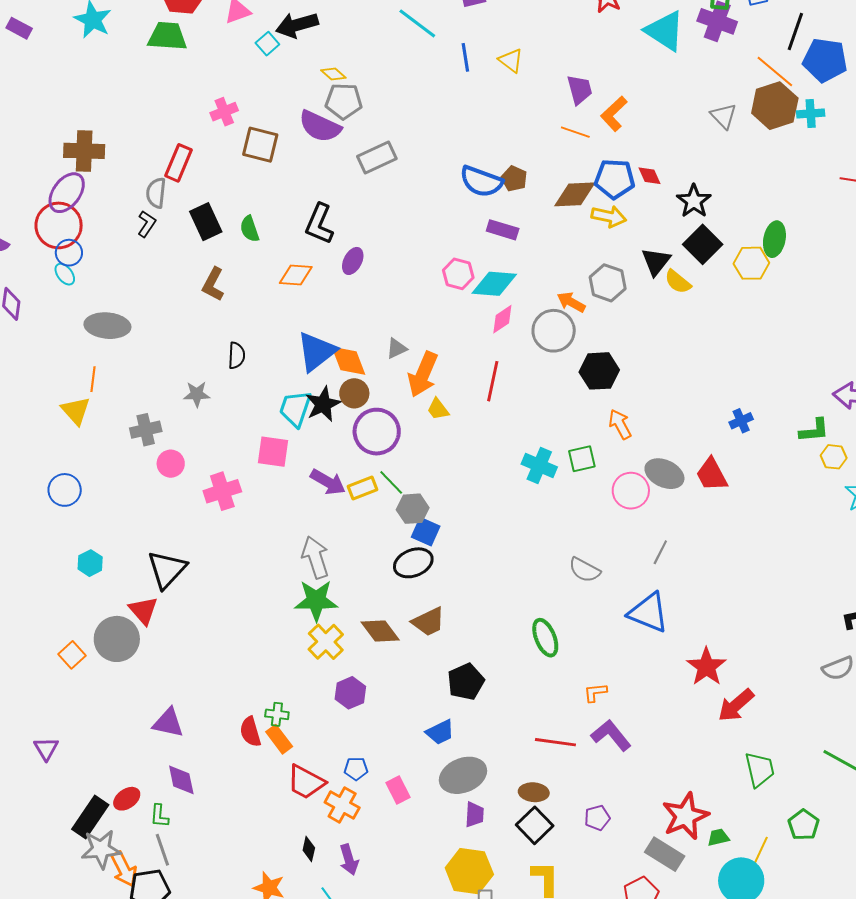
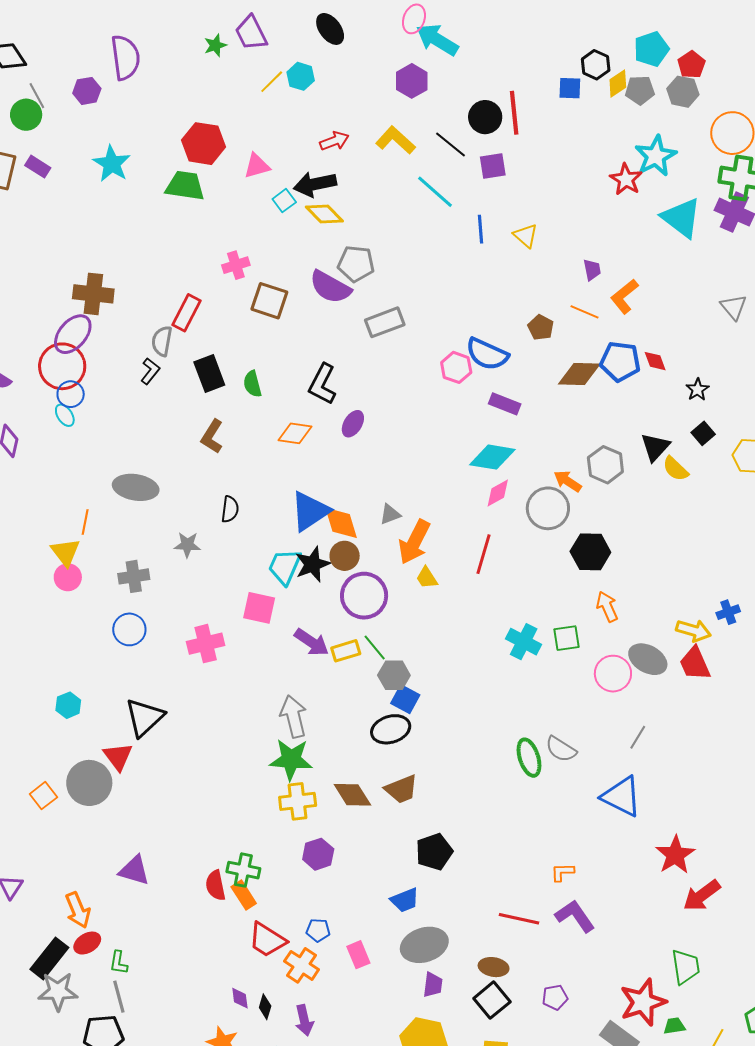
yellow diamond: (333, 74) -> (324, 214), moved, size x1.5
purple trapezoid: (580, 90) -> (592, 270), size x0.7
brown pentagon: (514, 179) -> (541, 327), moved
black star: (694, 201) -> (698, 390), size x0.7
yellow arrow: (609, 216) -> (693, 631), moved
black square: (703, 244) -> (703, 433), size x0.6
pink hexagon: (458, 274) -> (456, 367), moved
gray ellipse: (107, 326) -> (136, 487), moved
pink circle: (171, 464) -> (68, 577), moved
blue circle: (65, 490) -> (129, 629), moved
green ellipse: (545, 638) -> (529, 758), moved
yellow cross: (326, 642) -> (298, 801), turned 33
green cross: (277, 714) -> (243, 870), size x1.4
green trapezoid: (760, 769) -> (686, 967), moved
purple diamond: (181, 780) -> (240, 998), moved, size x0.7
orange arrow: (124, 869) -> (78, 910), moved

